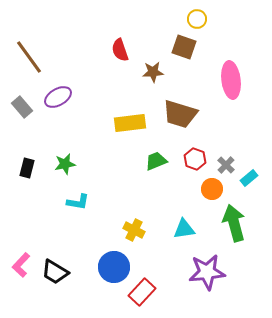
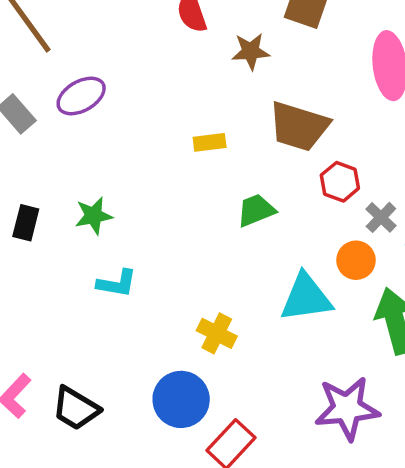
yellow rectangle: (130, 123) -> (210, 142), size x0.6
red hexagon: (195, 159) -> (340, 182), moved
cyan triangle: (184, 229) -> (306, 298), moved, size x1.4

